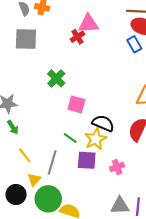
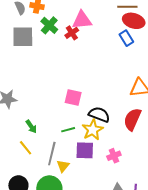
green cross: (56, 78) -> (49, 25), moved
green arrow: (13, 127) -> (31, 127), moved
green line: (70, 138) -> (68, 130), turned -48
yellow triangle: (34, 180) -> (63, 166), moved

